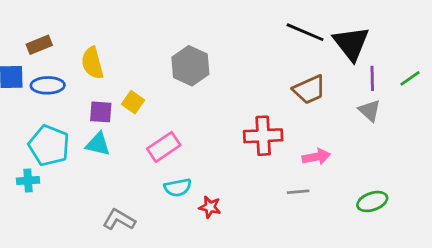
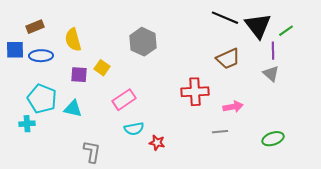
green line: (410, 78) -> (286, 31), moved
cyan triangle: (98, 144) -> (73, 109), moved
gray L-shape: (119, 220) -> (92, 152), turned 70

